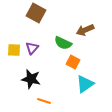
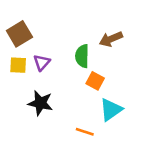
brown square: (36, 13) -> (19, 34), moved, turned 30
green semicircle: (63, 43) -> (82, 56), turned 66
orange line: (44, 101) -> (85, 132), moved

